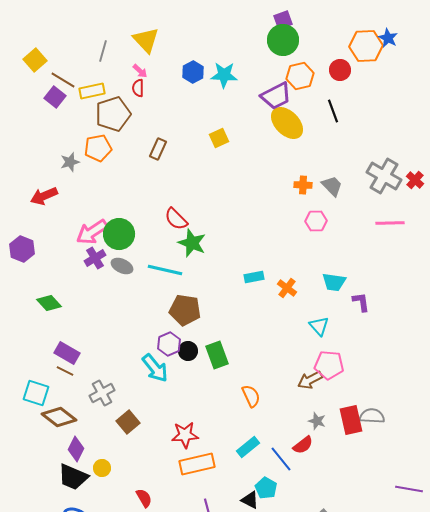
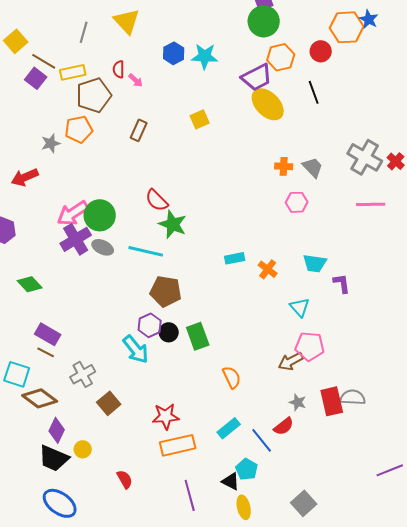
pink arrow: (140, 71) -> (136, 80), moved
purple cross: (95, 258) -> (76, 239), size x1.4
purple line: (409, 489) -> (390, 470), turned -32

